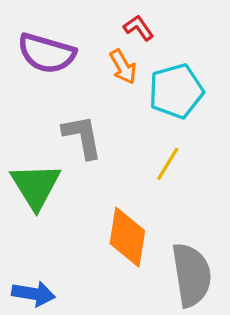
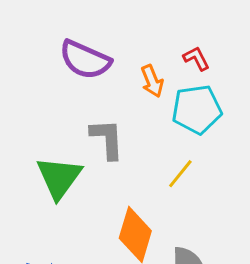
red L-shape: (139, 28) -> (196, 58), moved

